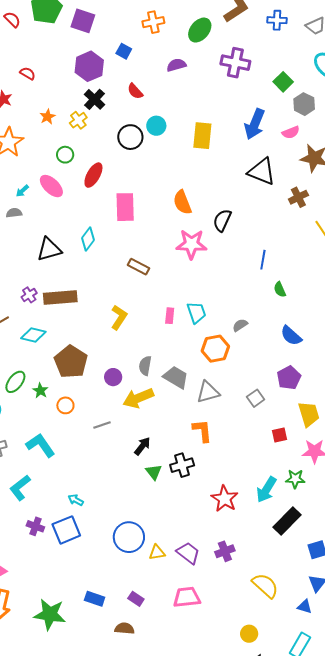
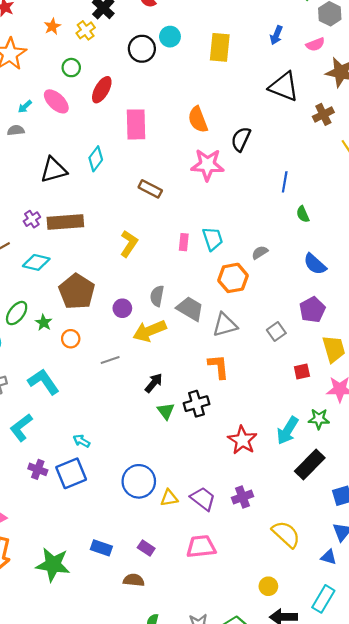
blue arrow: (255, 124) -> (276, 35), size x0.6

